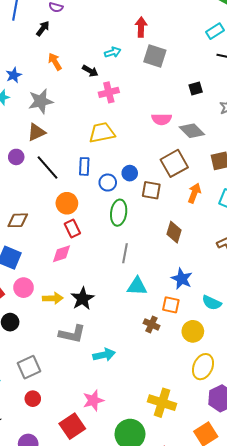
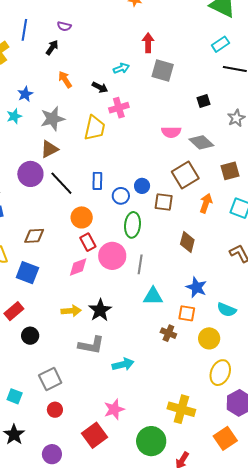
yellow trapezoid: (102, 133) -> (95, 128), moved, turned 116
purple circle: (16, 157) -> (30, 174), size x1.6
pink circle: (24, 288) -> (112, 256), moved, size x1.4

